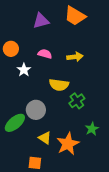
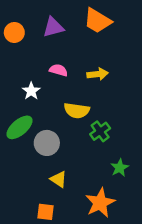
orange circle: (11, 49) -> (14, 32), moved
green ellipse: (15, 123) -> (20, 127), moved
orange star: (68, 144) -> (100, 203), moved

